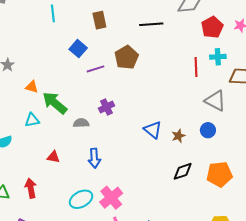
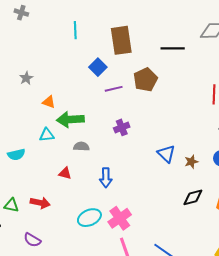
brown rectangle: (99, 20) -> (121, 40), size x1.6
green arrow: (55, 103) -> (70, 119), turned -48
gray semicircle: (81, 123) -> (81, 146), moved
red arrow: (31, 188) -> (40, 203), turned 108

